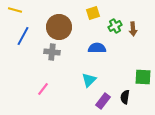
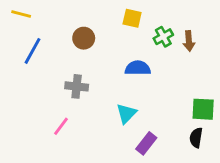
yellow square: (93, 13) -> (132, 18), turned 32
brown circle: (59, 27) -> (84, 38), size x0.6
gray cross: (52, 52) -> (77, 86), moved
black semicircle: (125, 97) -> (196, 138), moved

